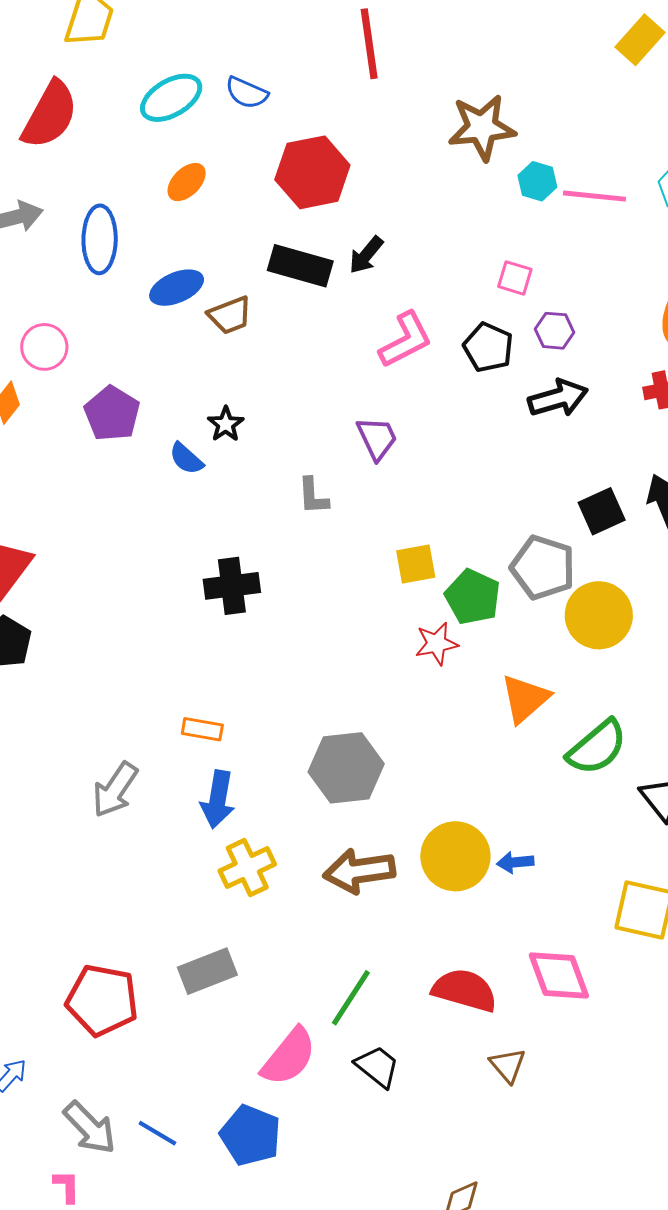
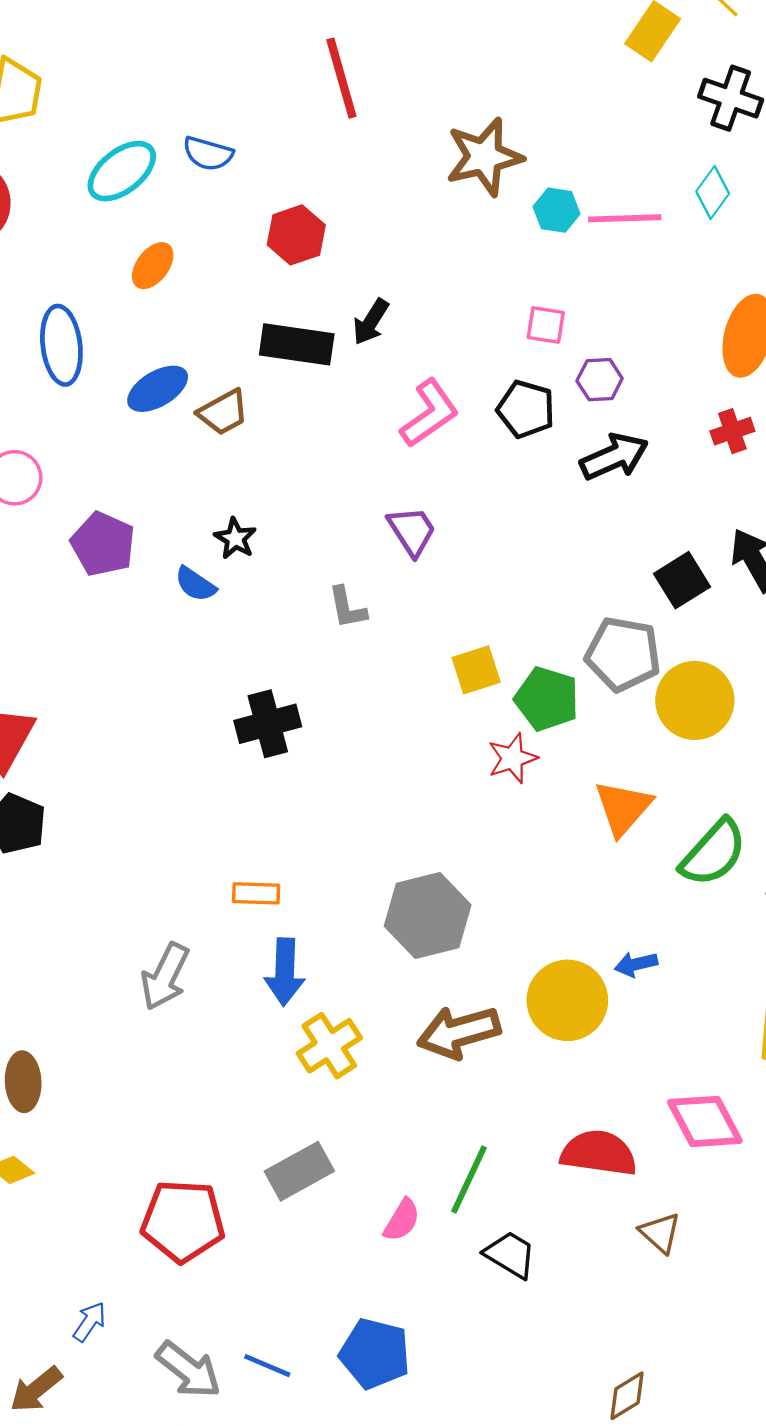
red hexagon: (312, 172) -> (296, 235), size x0.7
blue arrow: (515, 862) -> (636, 964), moved
pink semicircle: (289, 1057) -> (402, 1220), moved, size x0.6

